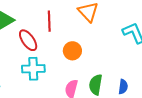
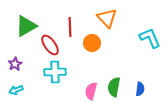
orange circle: (72, 51) -> (92, 43), moved

